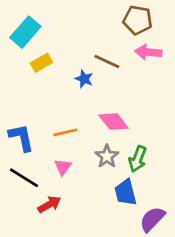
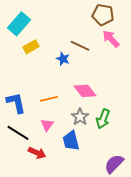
pink arrow: (148, 52) -> (111, 39), turned 42
blue trapezoid: (126, 192) -> (71, 141), moved
red arrow: (49, 204) -> (37, 153), turned 54

